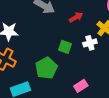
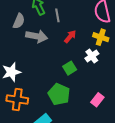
green square: (65, 47) -> (70, 68), turned -32

